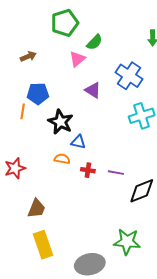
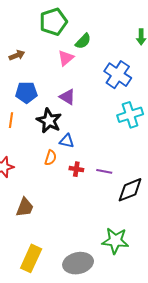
purple triangle: (93, 90) -> (67, 97), moved
orange line: (23, 111) -> (11, 120), moved
orange semicircle: (62, 159) -> (50, 158), turned 98
yellow rectangle: (43, 245) -> (31, 258), moved, turned 44

